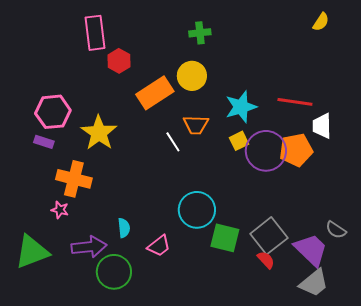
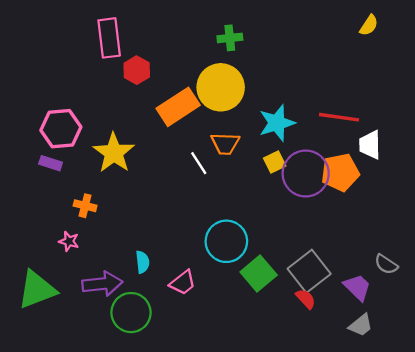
yellow circle: (192, 76) -> (221, 87), size x1.4
orange cross: (74, 179) -> (85, 206), size x0.6
green square: (225, 238) -> (259, 273), turned 36
purple trapezoid: (311, 250) -> (357, 287), size x0.7
gray trapezoid: (314, 283) -> (361, 325), size x0.7

